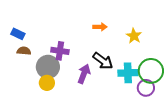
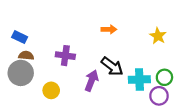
yellow star: (134, 36) -> (158, 36), moved
gray circle: (48, 67) -> (21, 73), moved
green circle: (151, 71) -> (164, 77), size x0.6

